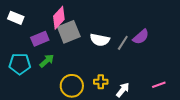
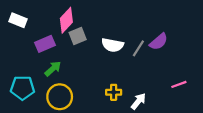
gray square: (69, 32) -> (78, 36), size x0.7
cyan pentagon: (20, 64) -> (22, 88), moved
pink line: (159, 85) -> (179, 84), moved
yellow circle: (72, 86) -> (60, 97), moved

